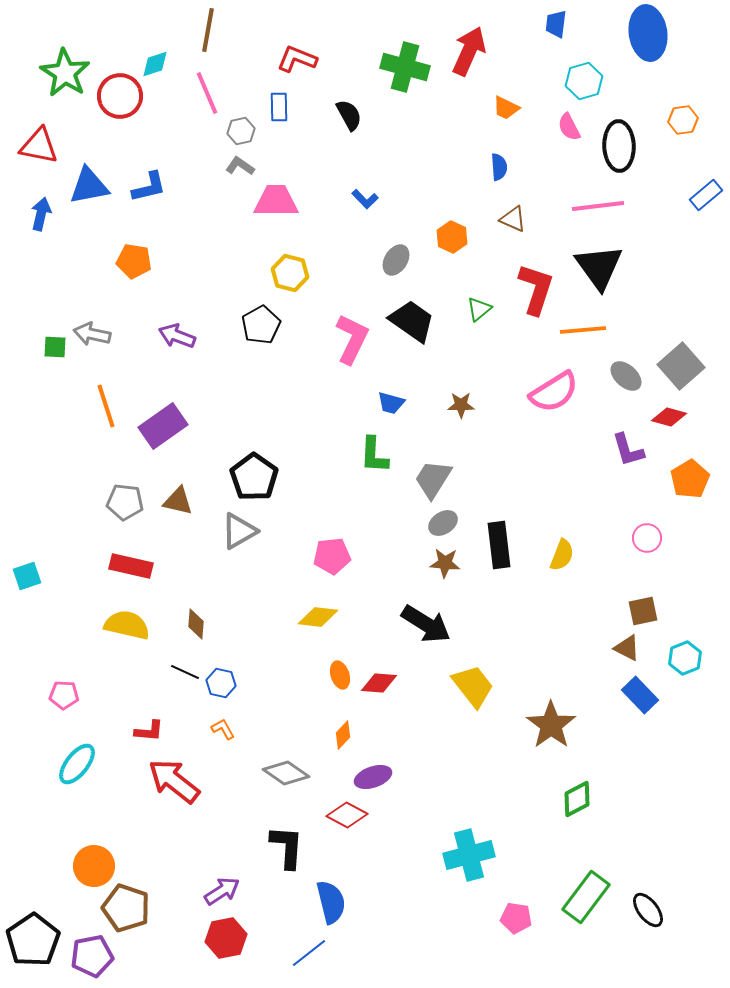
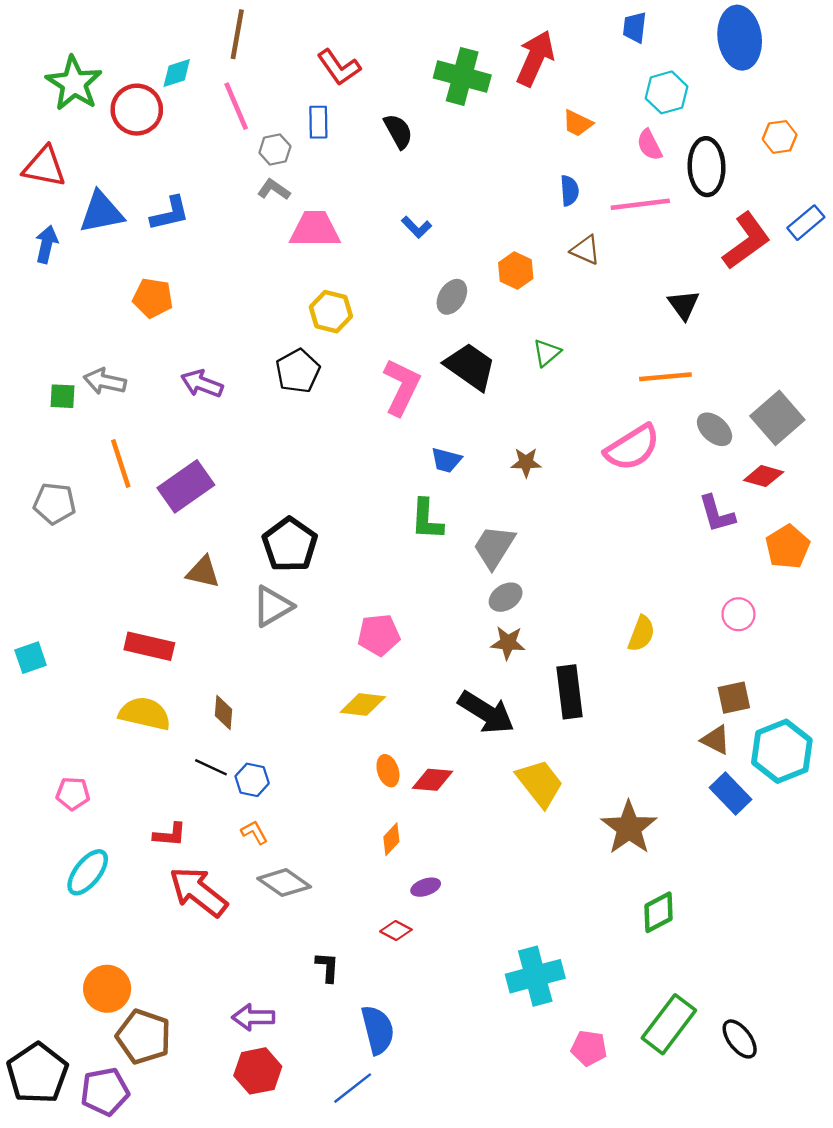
red L-shape: (297, 59) -> (339, 67), turned -147
pink line: (598, 206) -> (640, 204), moved
black triangle: (599, 267) -> (684, 305), size x0.6
red L-shape: (536, 289) -> (746, 241), moved, turned 36
gray pentagon: (125, 502) -> (55, 503), moved
black rectangle: (499, 545) -> (570, 692), moved
cyan hexagon: (685, 658) -> (782, 751), size x1.6
gray diamond: (286, 773) -> (284, 883), moved
purple ellipse: (373, 777) -> (426, 887), size x0.7
red diamond: (347, 815) -> (396, 931), size x0.7
black L-shape: (287, 847) -> (327, 967), size x0.6
purple arrow: (222, 891) -> (253, 1017), turned -147

